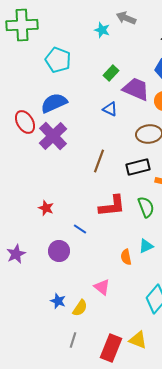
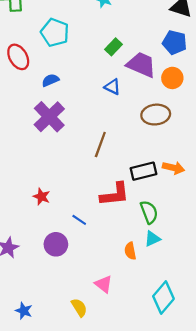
blue semicircle: (54, 103) -> (50, 80), size x0.6
red ellipse: (25, 122) -> (18, 57), moved
black rectangle: (138, 167) -> (144, 171), moved
green semicircle: (146, 207) -> (149, 212), moved
blue star: (58, 301) -> (24, 311), moved
yellow semicircle: (80, 308) -> (79, 307), turned -66

